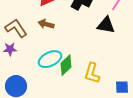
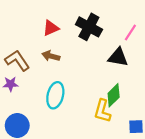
cyan ellipse: (50, 59) -> (55, 95), turned -50
green diamond: (66, 65) -> (114, 95), moved

